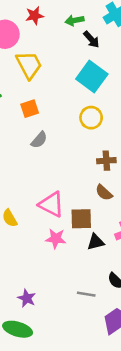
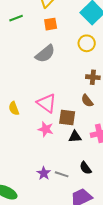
orange square: (30, 109) -> (51, 24), moved
gray semicircle: (39, 140) -> (45, 54), size x1.5
purple star: (27, 298) -> (44, 173), moved

